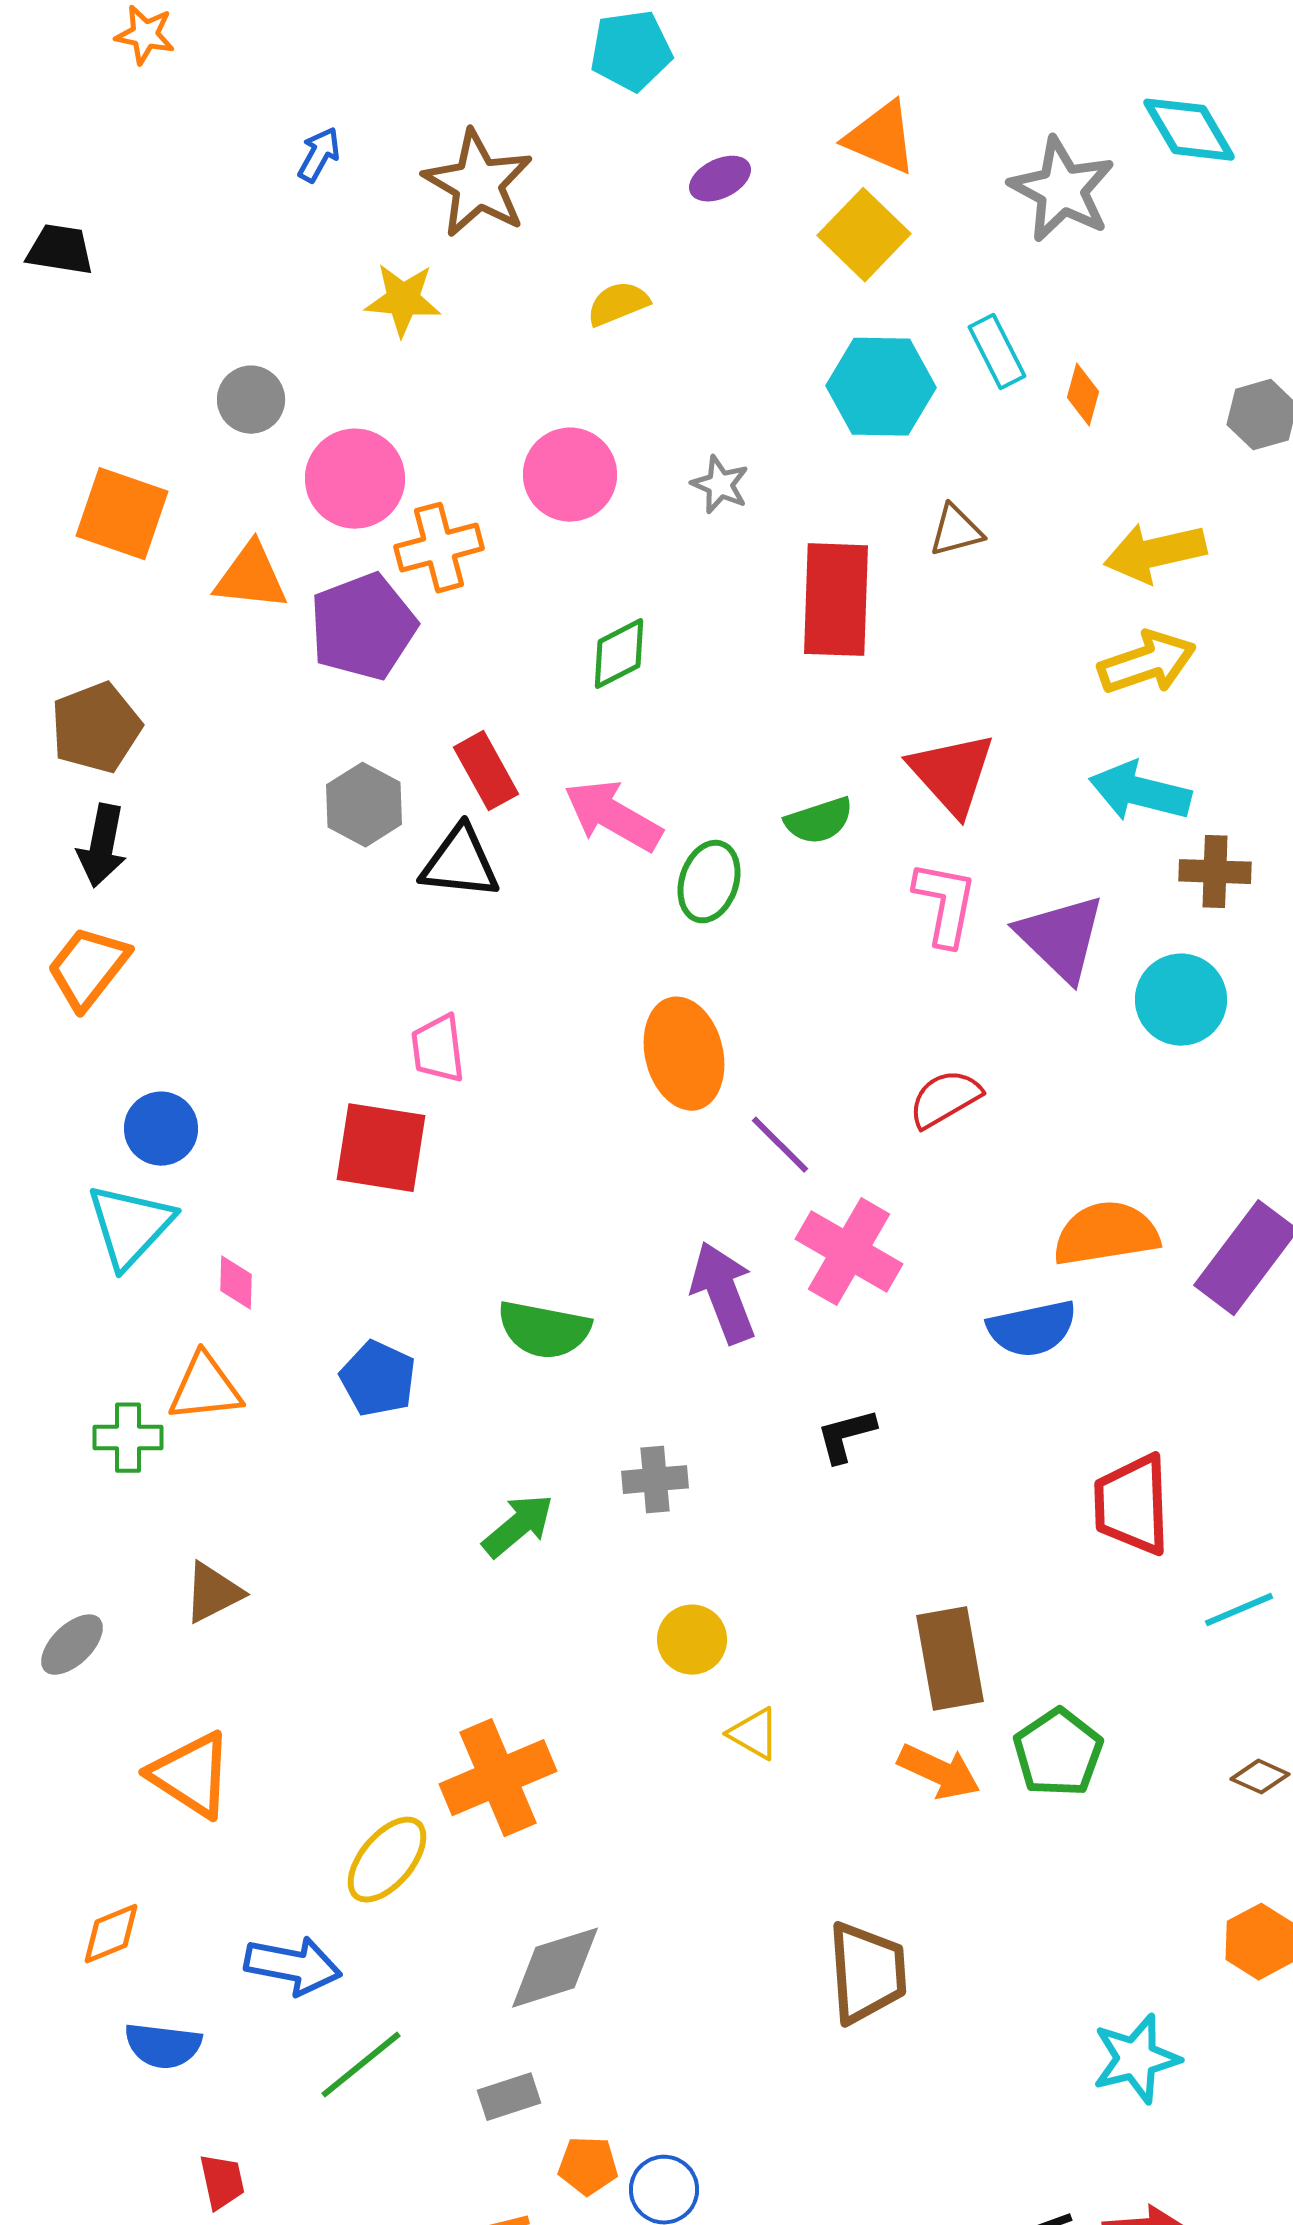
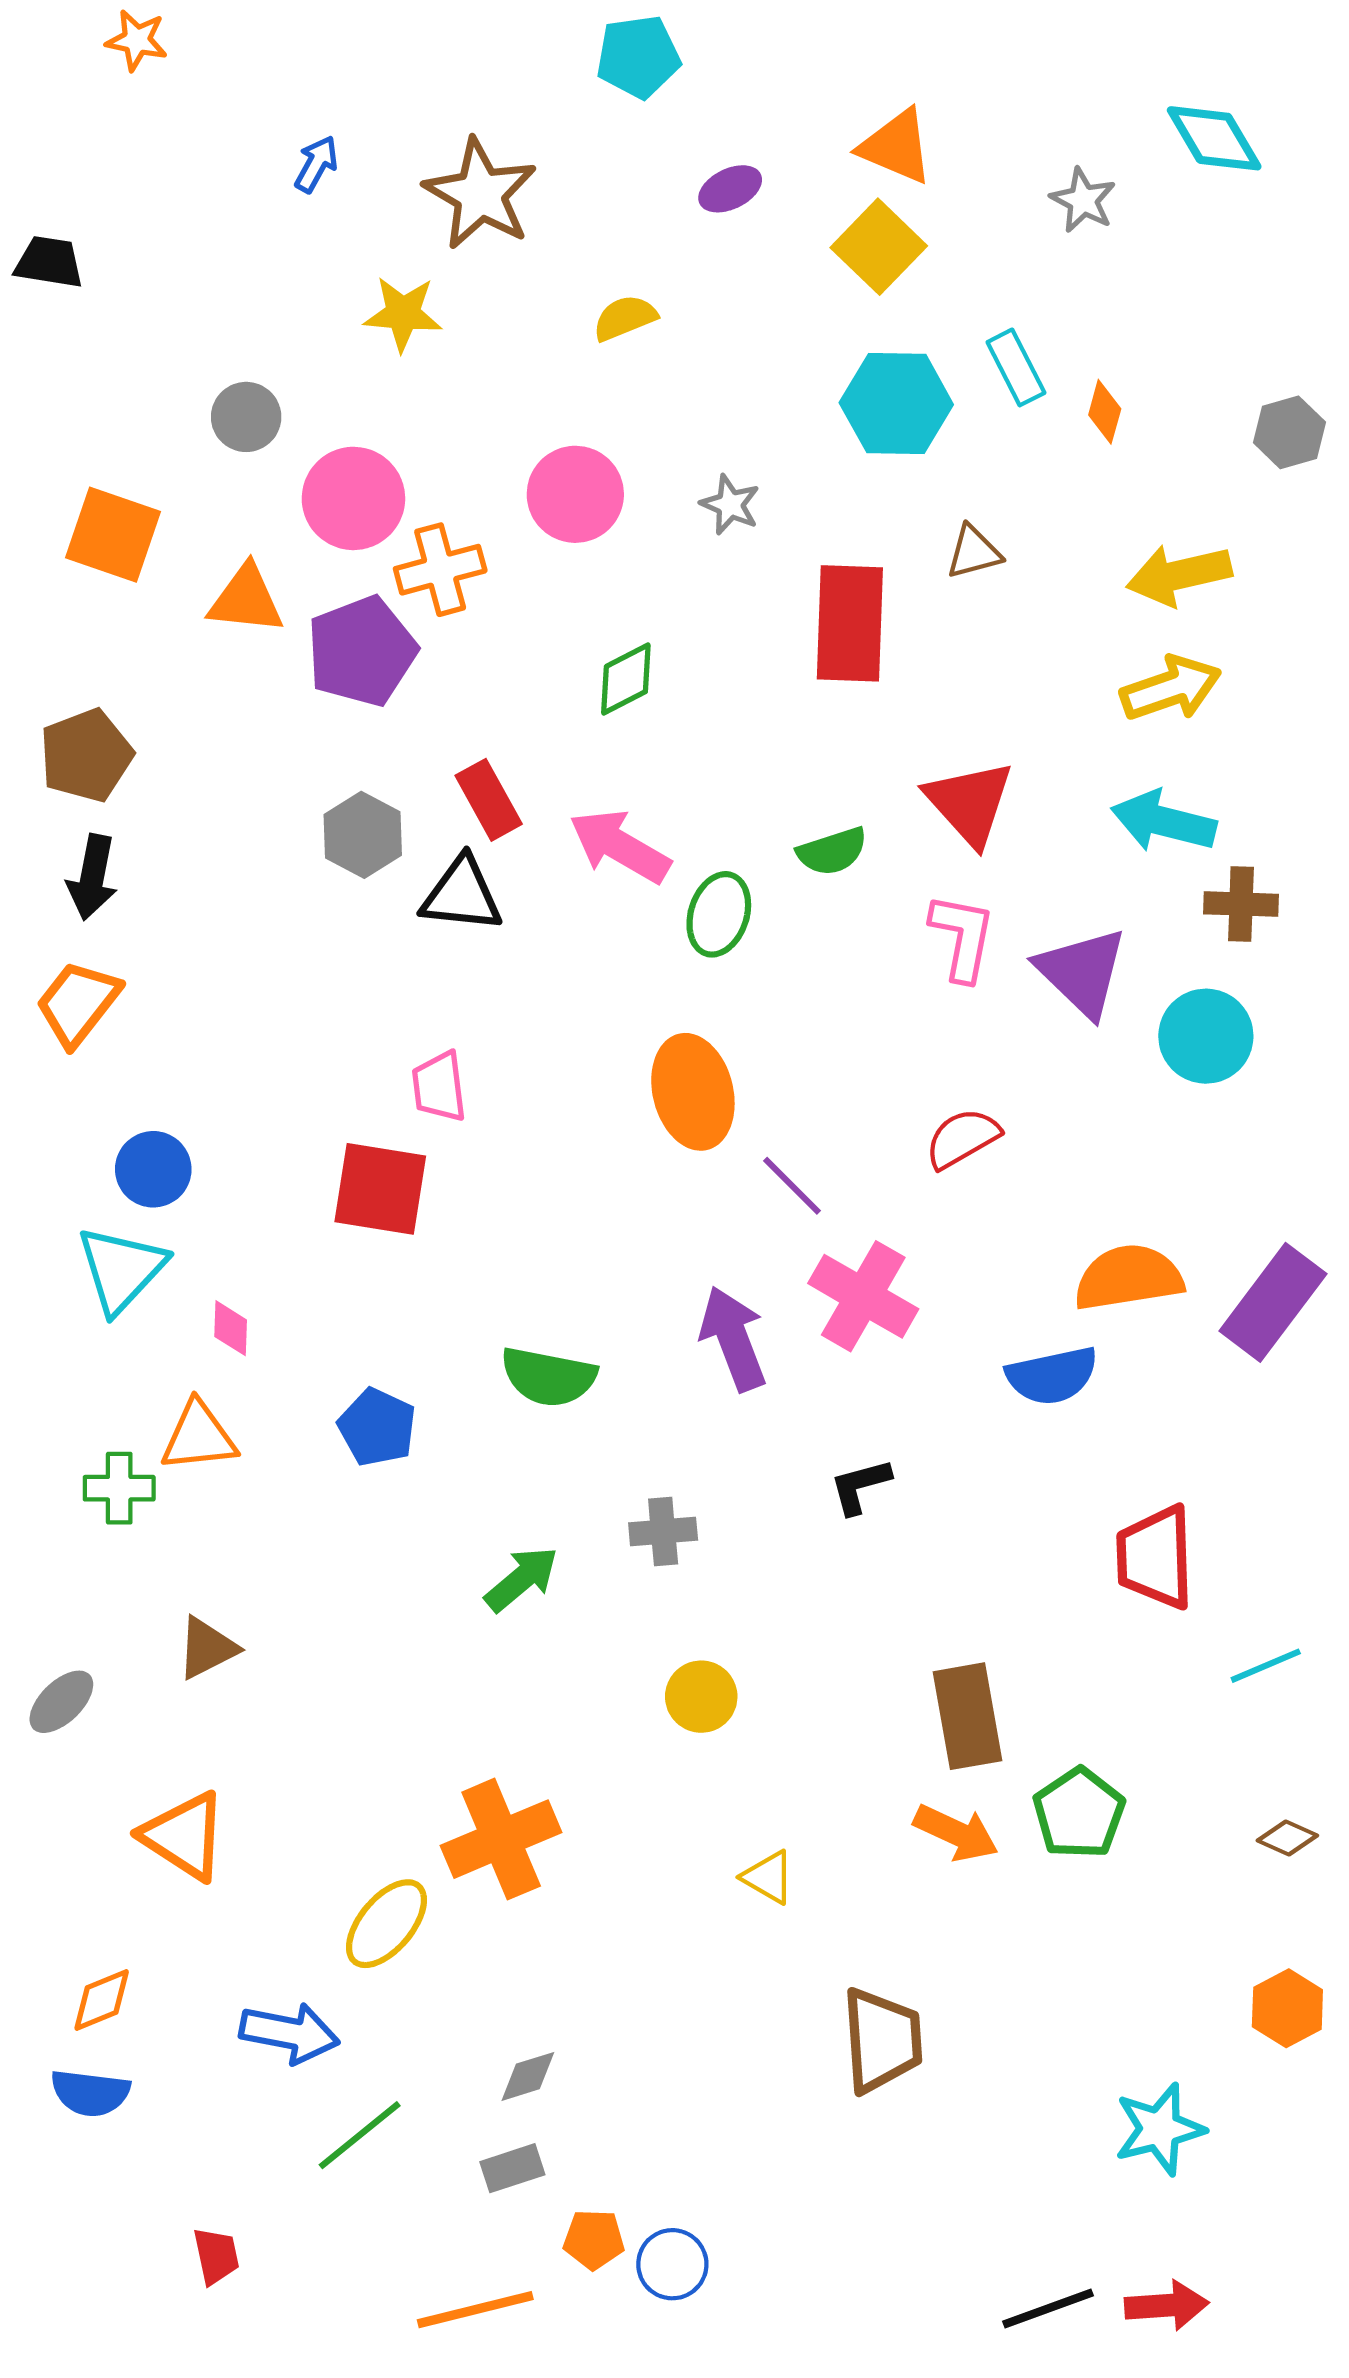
gray star: (1062, 190) -> (1083, 200), size x0.6
yellow triangle: (754, 1734) -> (768, 1877), moved
gray diamond: (555, 1968) -> (528, 2076), moved, size x0.6
blue semicircle: (163, 2046) -> (90, 2093), moved

